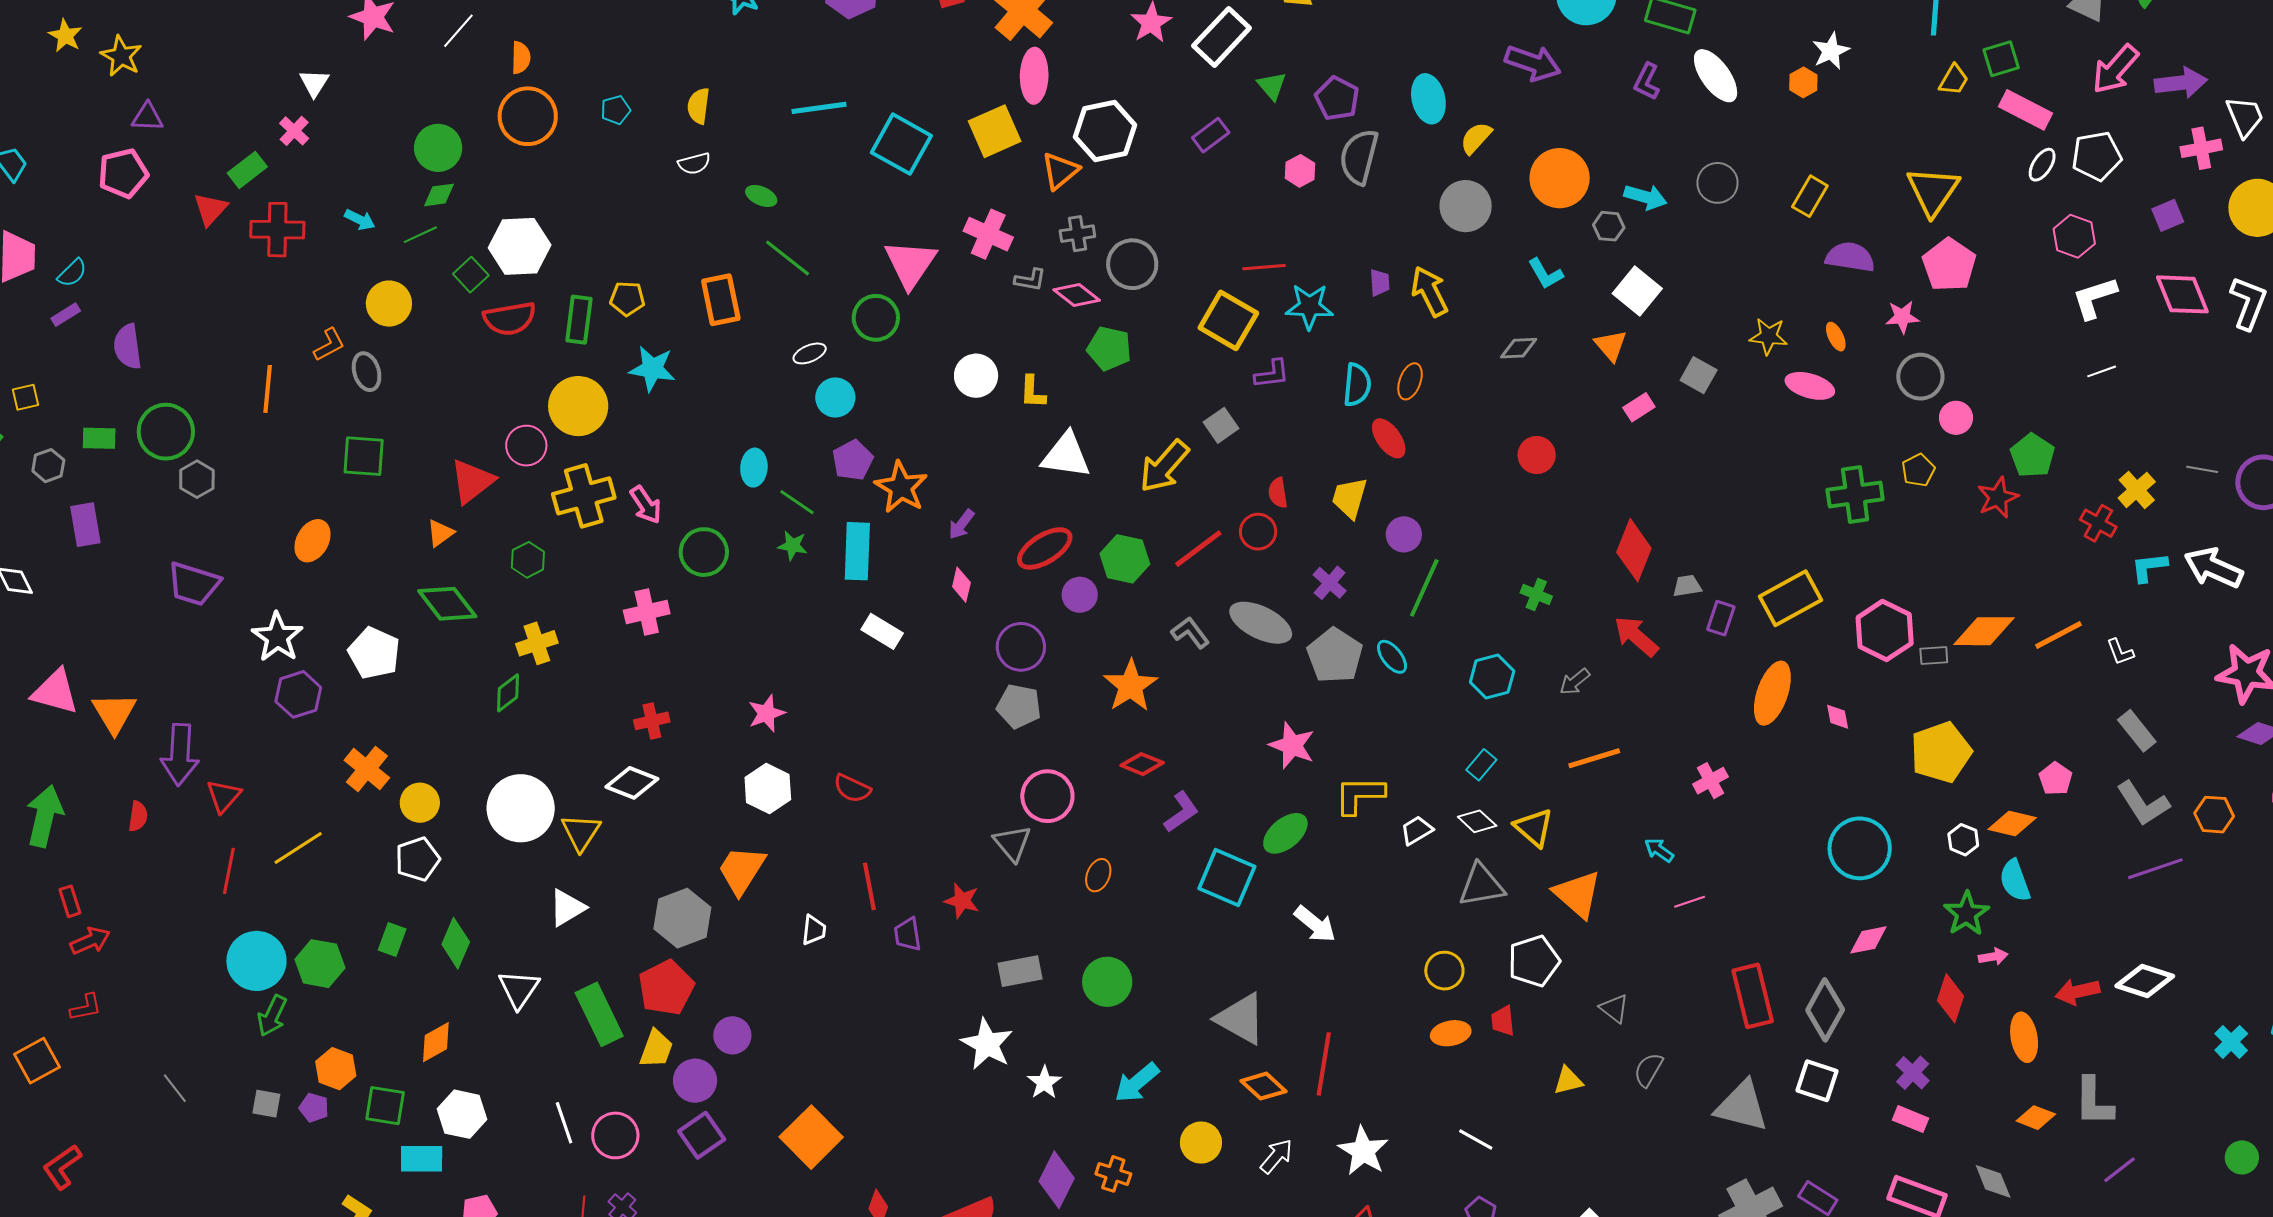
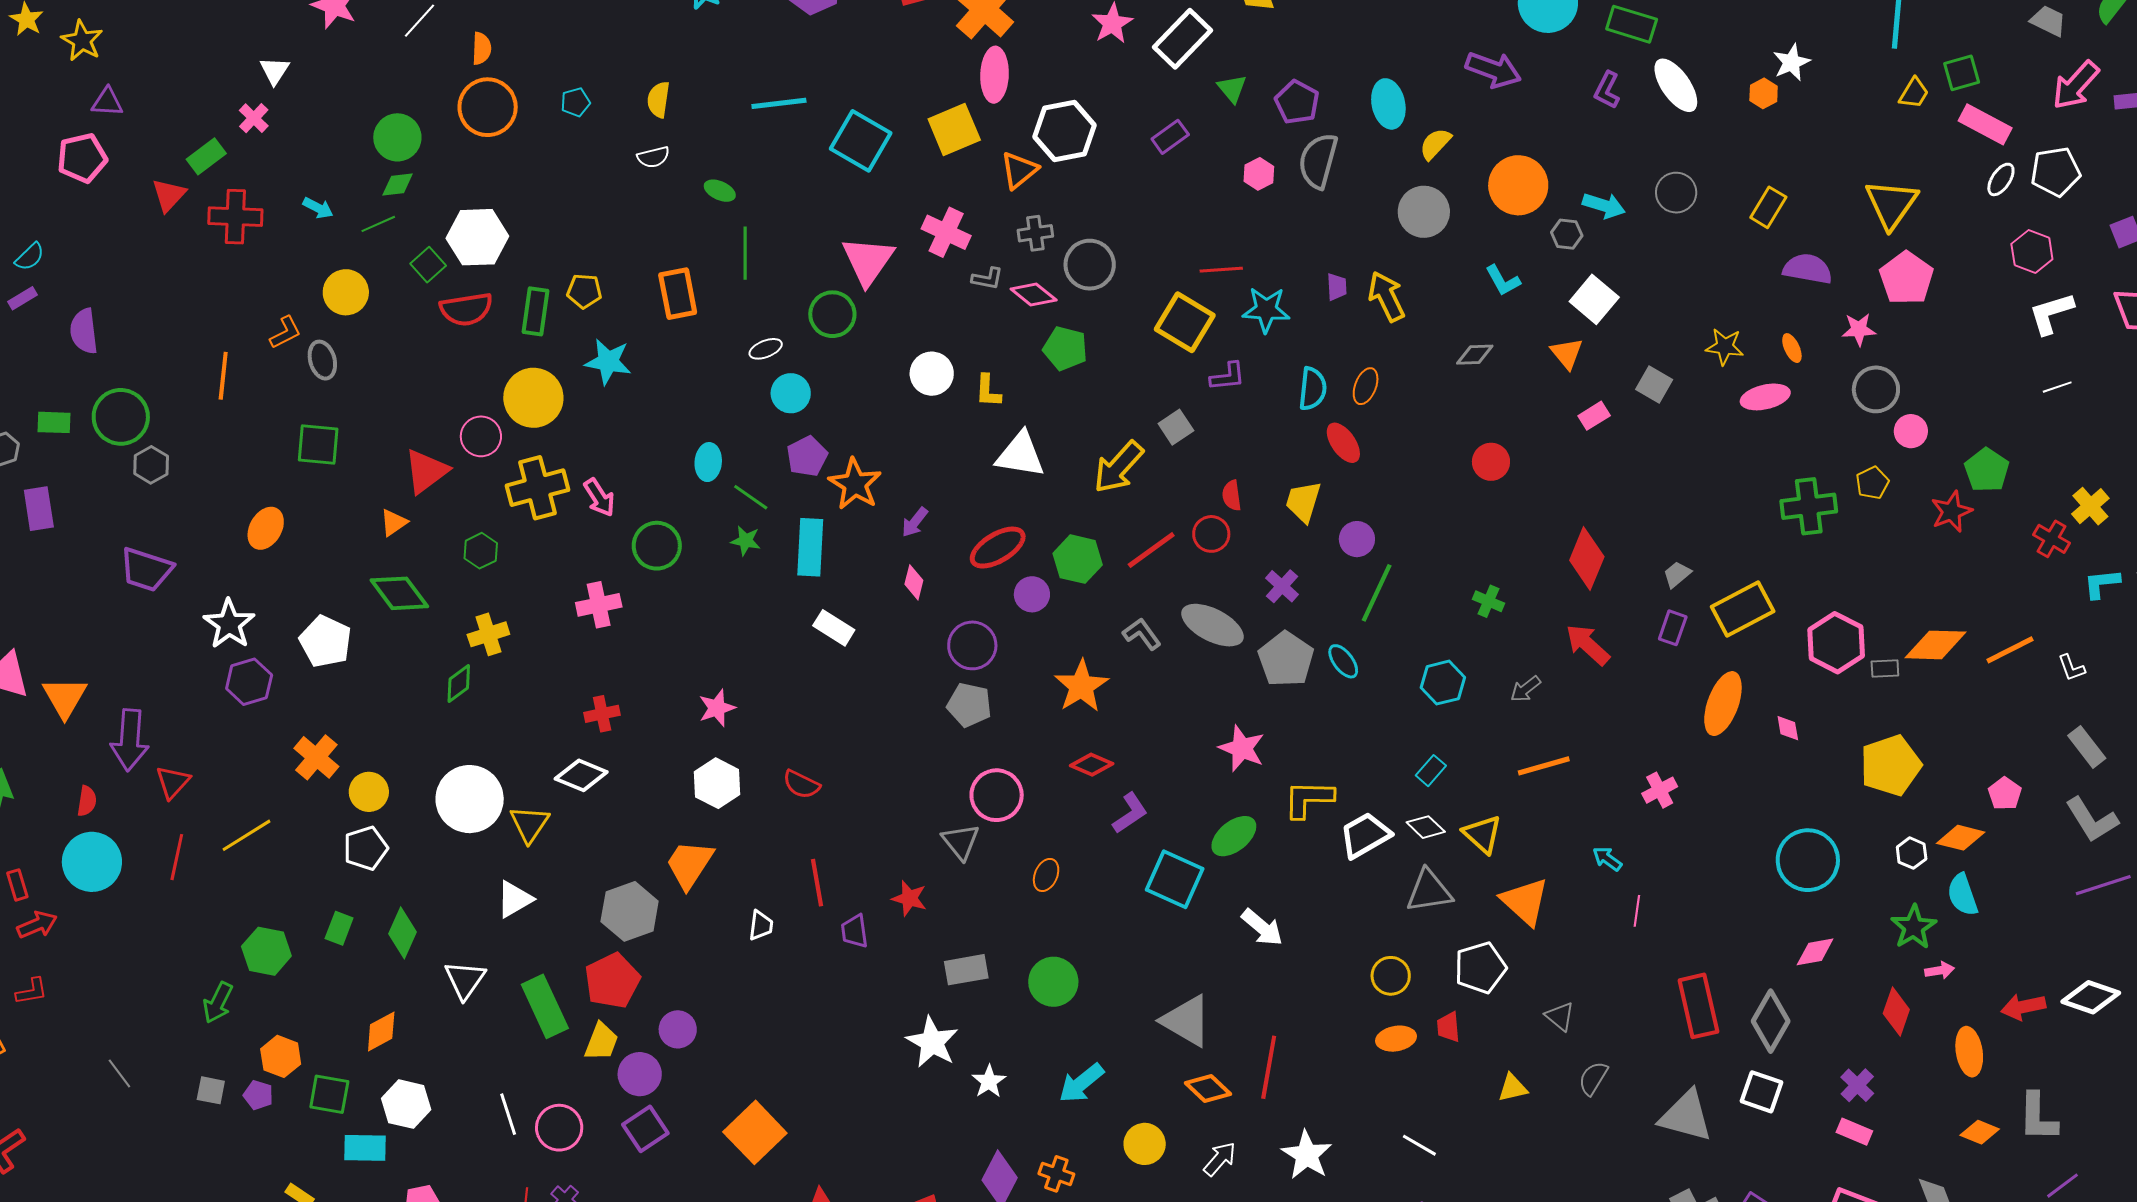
green line: (788, 258) -> (745, 253), turned 51
pink ellipse: (1810, 386) -> (1765, 397), turned -30
gray trapezoid: (1687, 586) -> (1677, 574), moved, turned -32
white trapezoid: (1417, 830) -> (1365, 835), size x1.6
pink line: (1690, 902) -> (1637, 911), turned -64
cyan circle: (256, 961) -> (92, 862), moved

